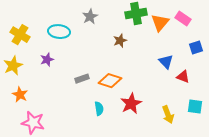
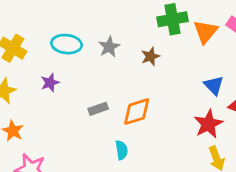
gray star: (90, 17) -> (109, 47), moved
orange diamond: (110, 81) -> (137, 112), turned -35
red star: (131, 104) -> (208, 124), moved

